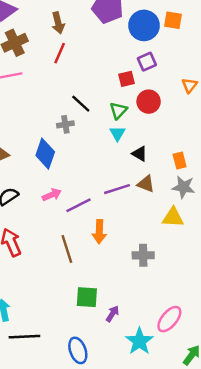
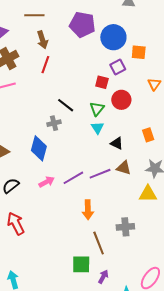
orange square: (173, 20) -> (139, 52), moved
red square: (127, 79) -> (102, 82), turned 32
orange rectangle: (180, 160) -> (148, 135), moved
purple line: (78, 205) -> (73, 178), moved
brown line: (67, 249) -> (99, 243), moved

